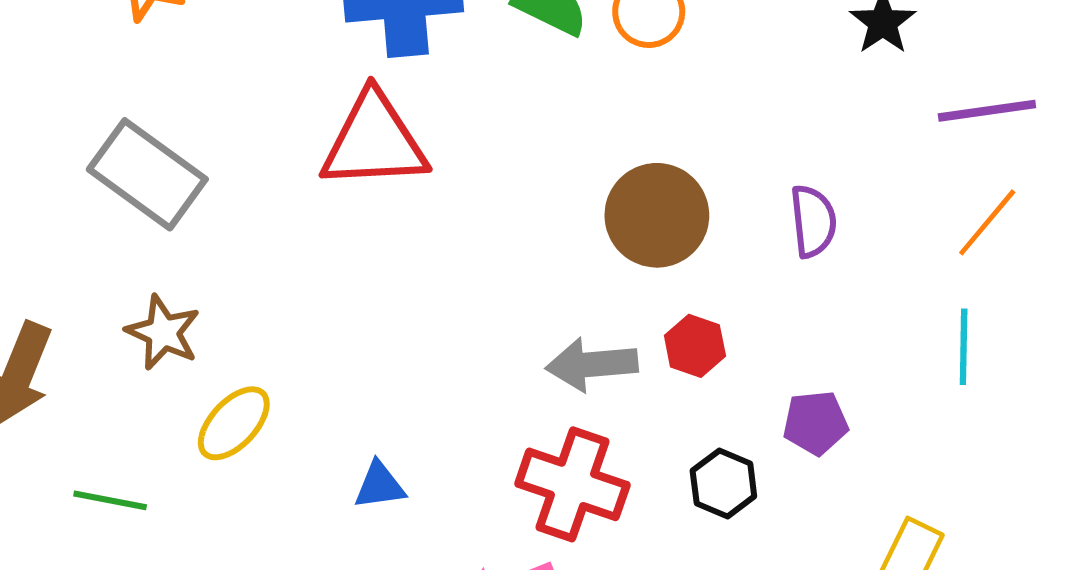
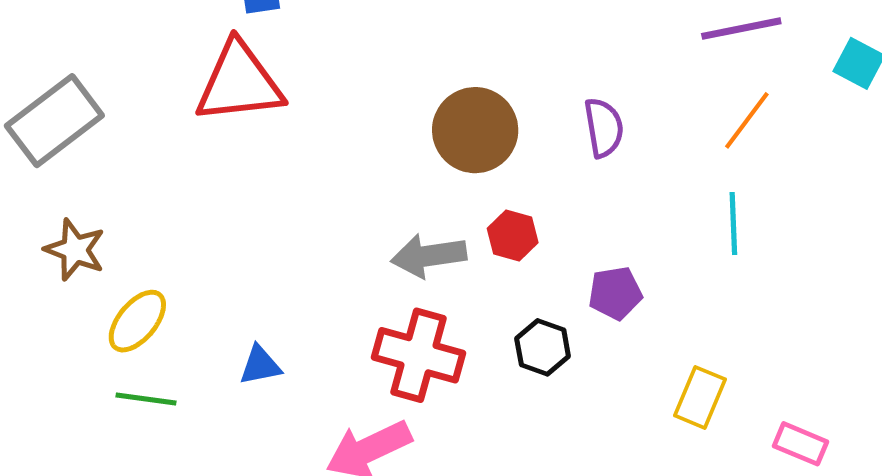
gray rectangle: (147, 174) -> (54, 121), turned -70
green line: (110, 500) -> (146, 399), moved

